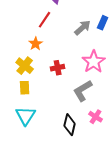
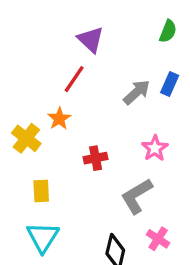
pink star: (94, 62) -> (155, 148), size x0.7
yellow cross: (25, 66) -> (26, 138), moved

